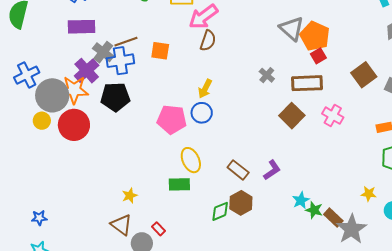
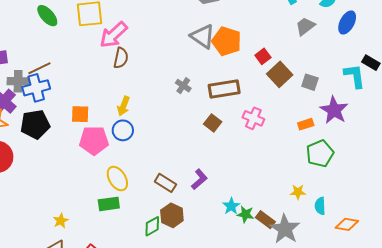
orange square: (160, 51) -> (80, 114), moved
gray cross: (103, 52) -> (18, 81), turned -30
red square: (318, 56) -> (263, 56), moved
brown square: (292, 116) -> (213, 123), size x0.7

